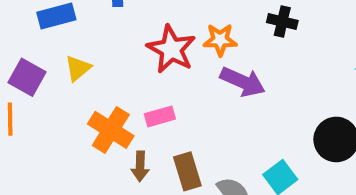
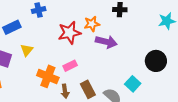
red star: (171, 49) -> (69, 33), turned -30

